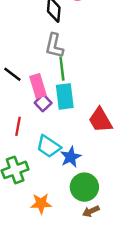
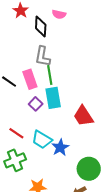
pink rectangle: (38, 86) -> (30, 79), moved
red line: (18, 126) -> (16, 133), moved, turned -63
green circle: (84, 187) -> (89, 169), moved

